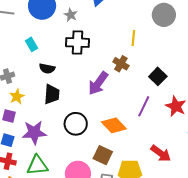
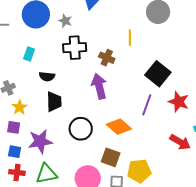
cyan rectangle: (31, 44) -> (29, 54), turned 56
brown cross: (121, 64) -> (107, 58), moved
black square: (158, 76) -> (158, 74), size x1.4
purple arrow: (98, 83) -> (99, 86), turned 135
red arrow: (161, 153) -> (180, 142), moved

